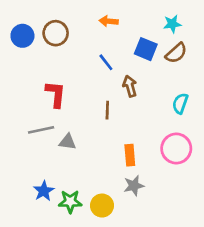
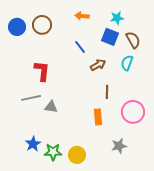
cyan star: (172, 24) -> (117, 18), moved
brown semicircle: (176, 53) -> (133, 40), turned -78
brown arrow: (130, 86) -> (98, 65), turned 77
cyan semicircle: (180, 103) -> (127, 63), moved
brown line: (107, 110) -> (107, 92), moved
gray star: (134, 186) -> (119, 146), moved

